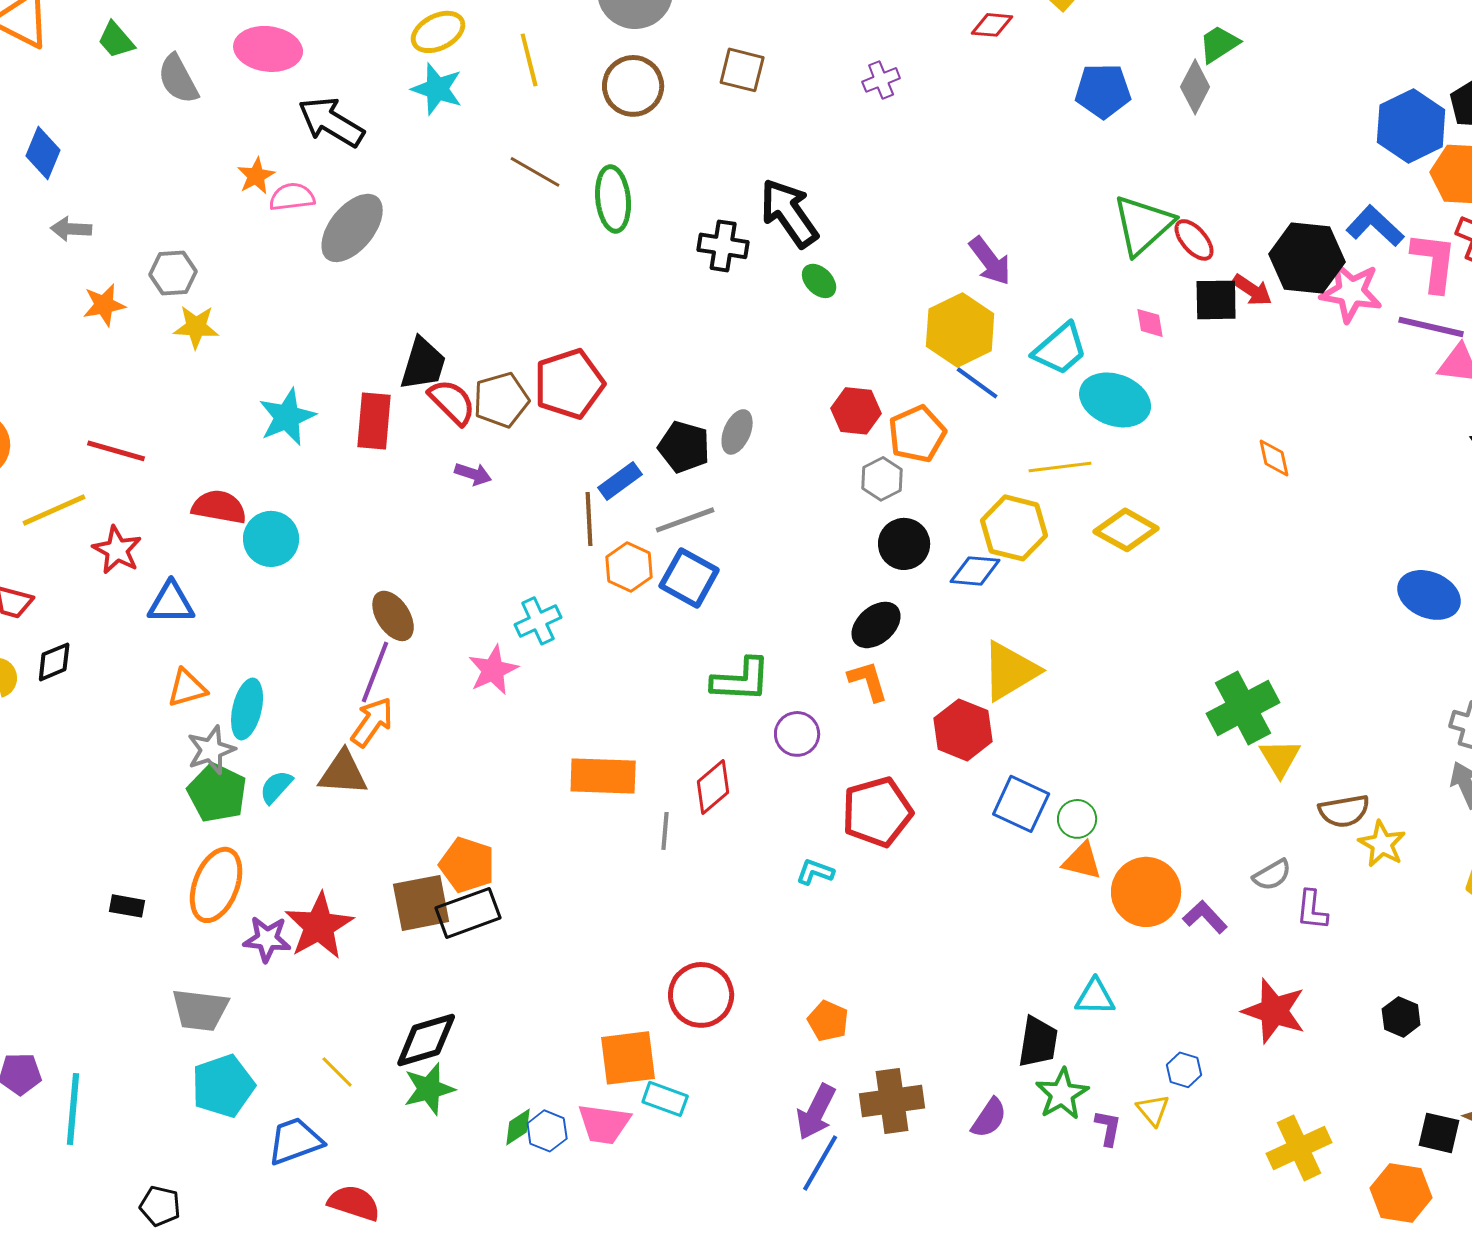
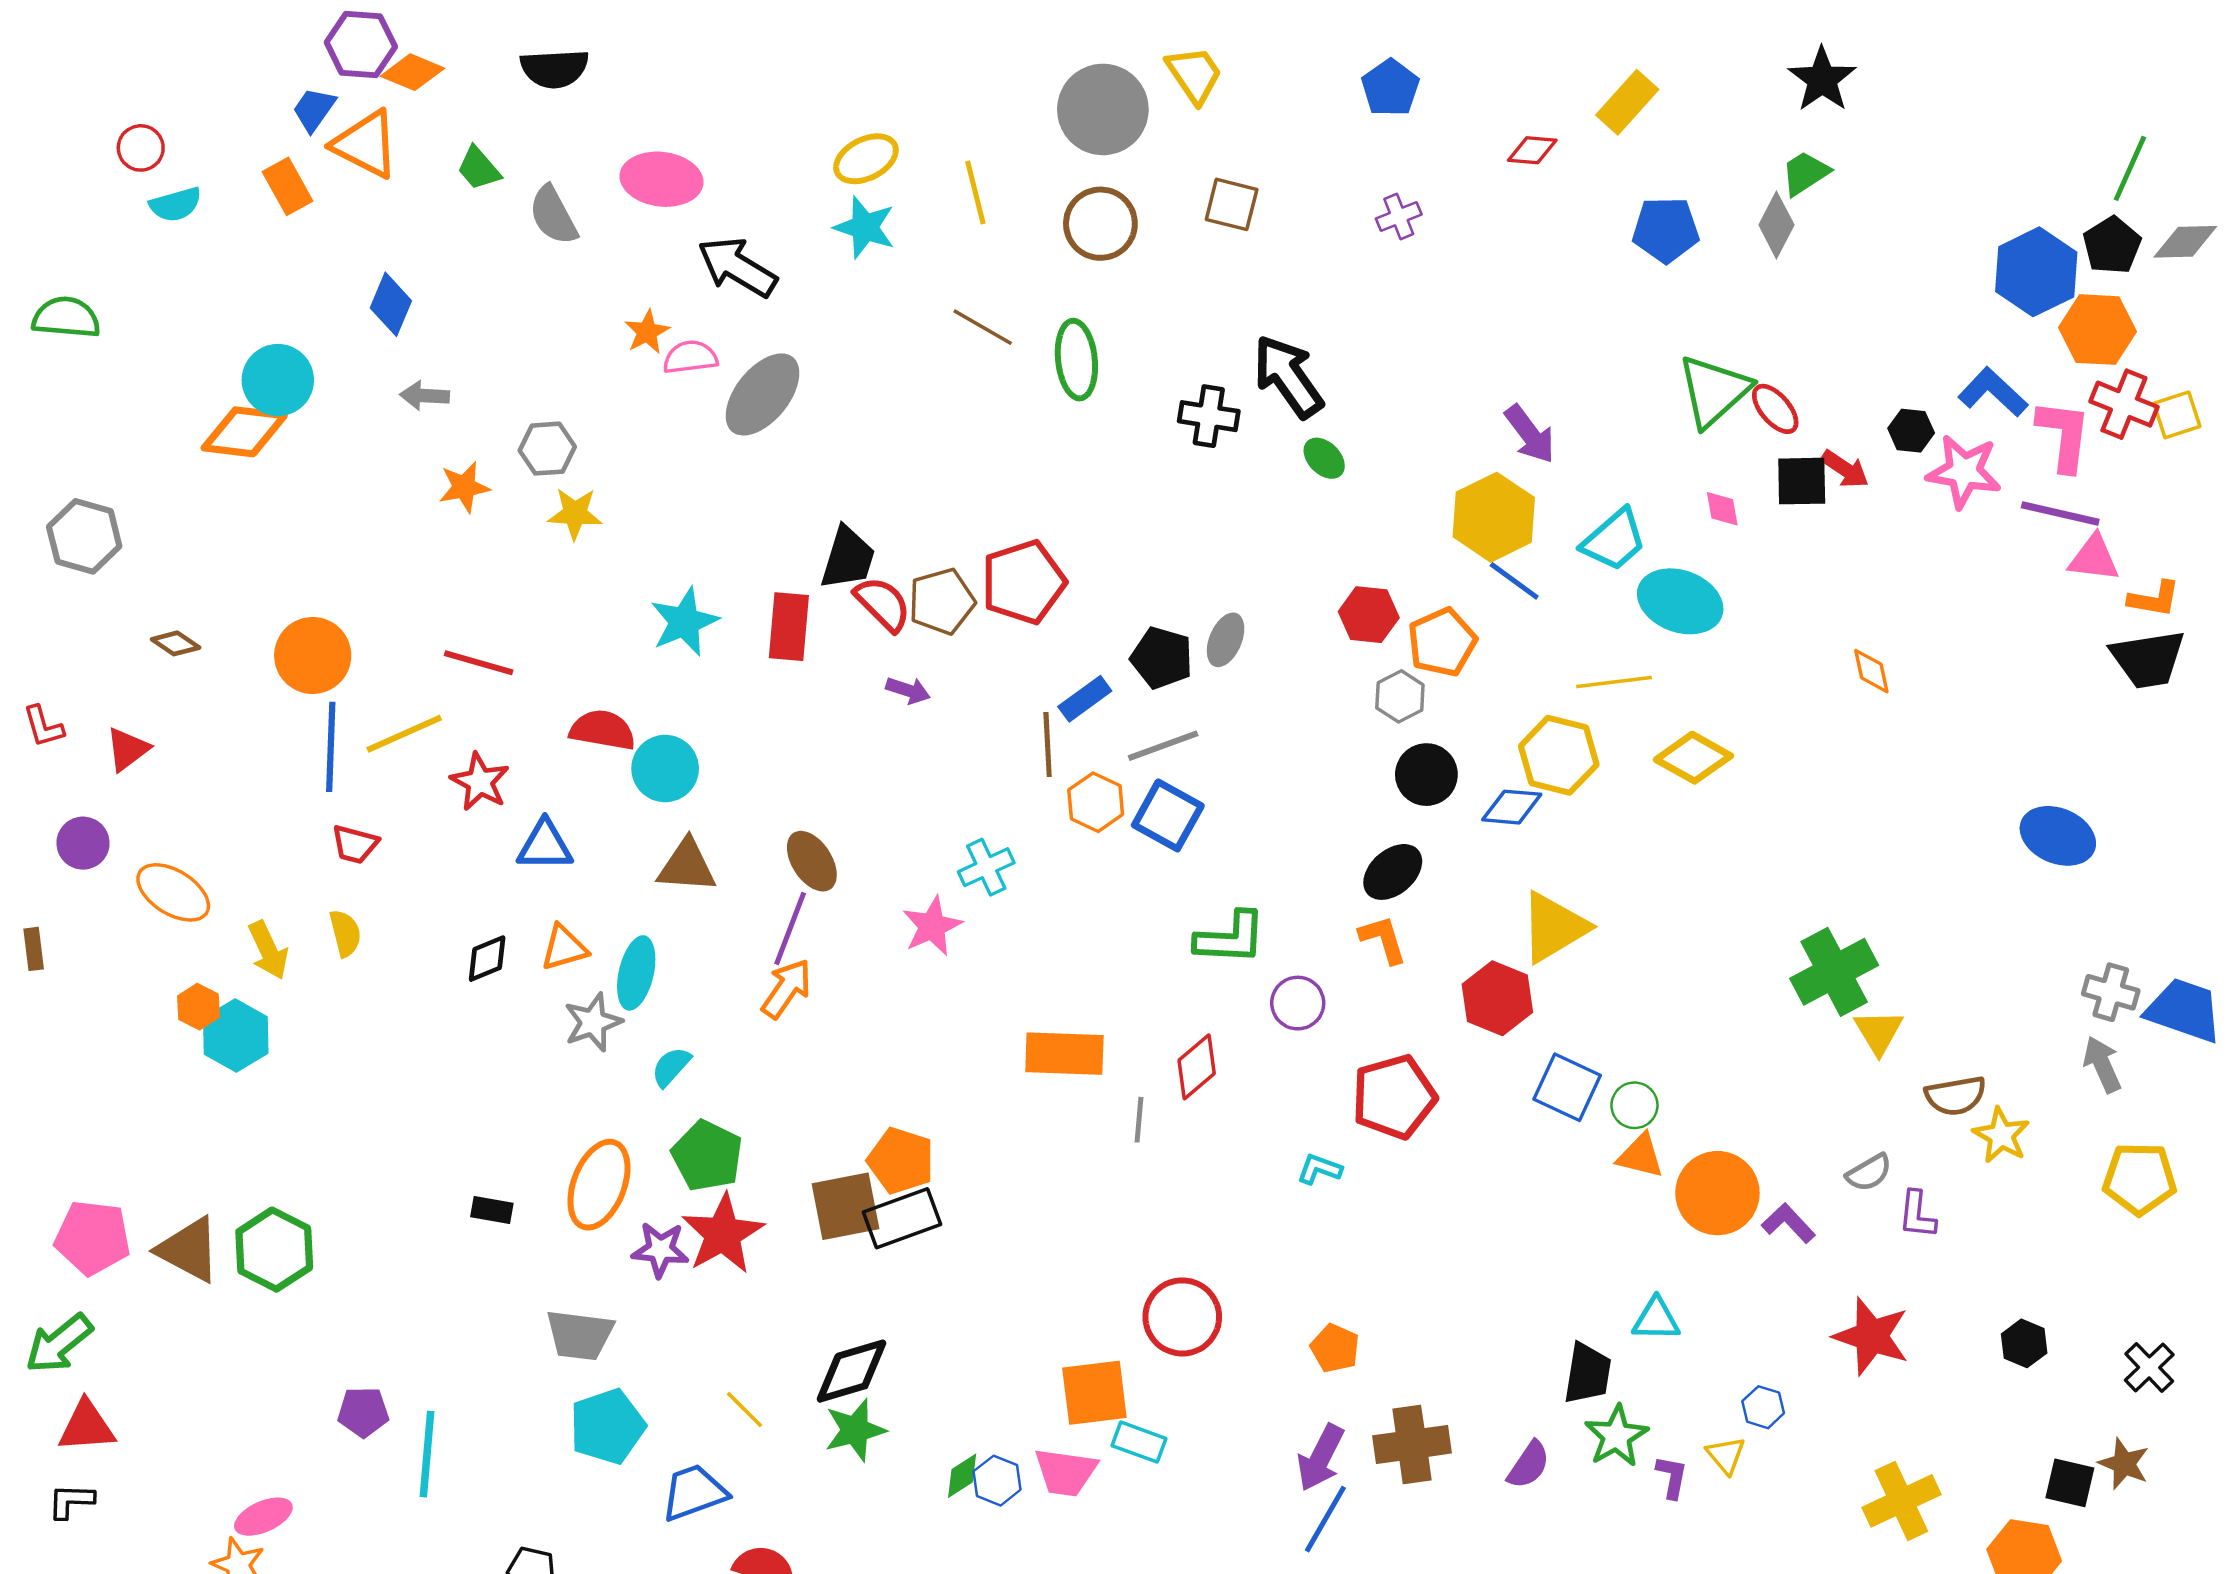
black hexagon: (1307, 258) -> (1911, 431), size x0.5
black diamond: (54, 662) -> (487, 959), moved
brown triangle: (343, 773) -> (687, 866), moved
green pentagon: (217, 793) -> (707, 1156), moved

